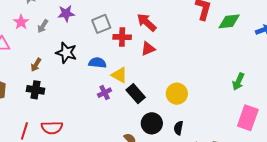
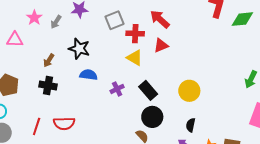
blue semicircle: (97, 63) -> (88, 75), moved
yellow triangle: (119, 75) -> (135, 58), moved
black circle: (152, 123) -> (152, 117), moved

